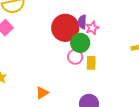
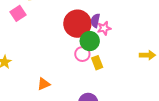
yellow rectangle: (91, 63) -> (97, 63), turned -32

